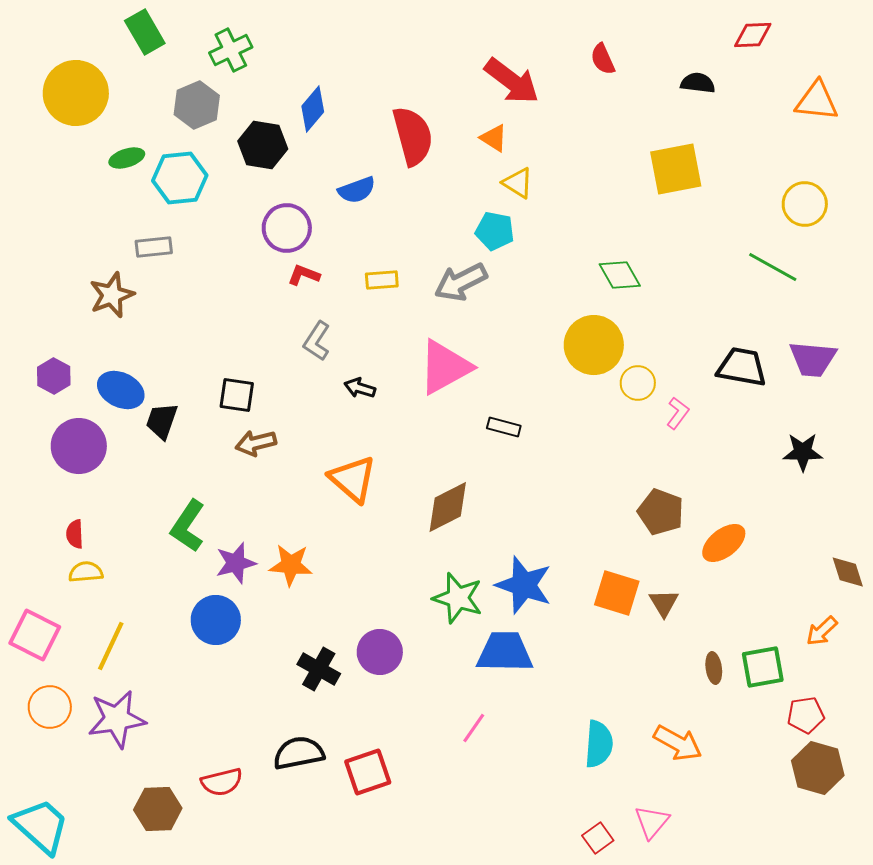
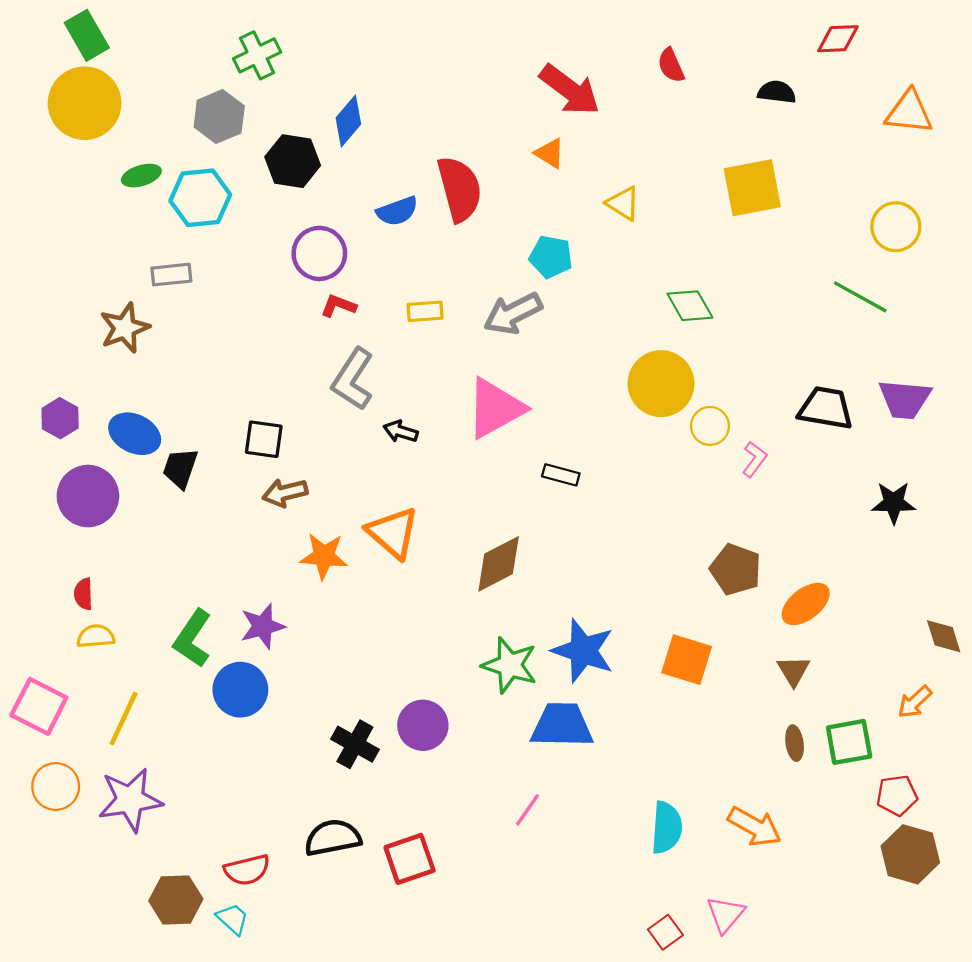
green rectangle: (145, 32) -> (87, 35), moved
red semicircle: (413, 136) -> (460, 189), moved
yellow triangle: (518, 183) -> (623, 203), moved
gray L-shape: (317, 341) -> (353, 379), size x1.4
green L-shape: (188, 526) -> (193, 638), moved
orange star: (291, 565) -> (324, 556), moved
brown triangle: (664, 603) -> (793, 671), moved
cyan trapezoid: (41, 826) -> (233, 919), moved, size x0.5

